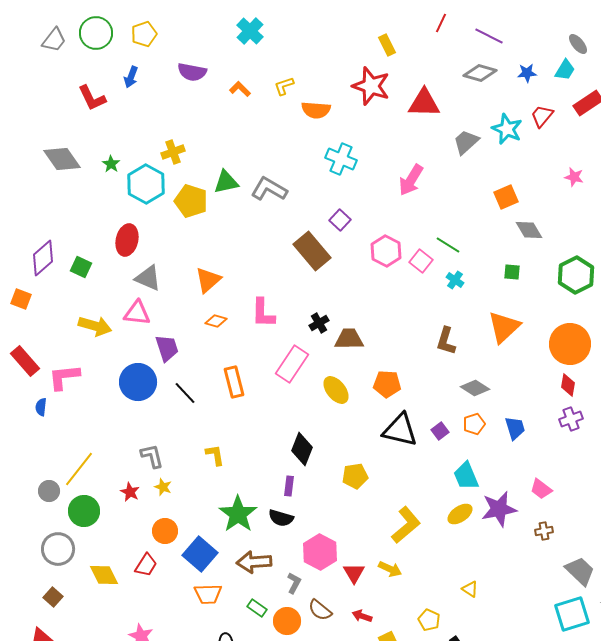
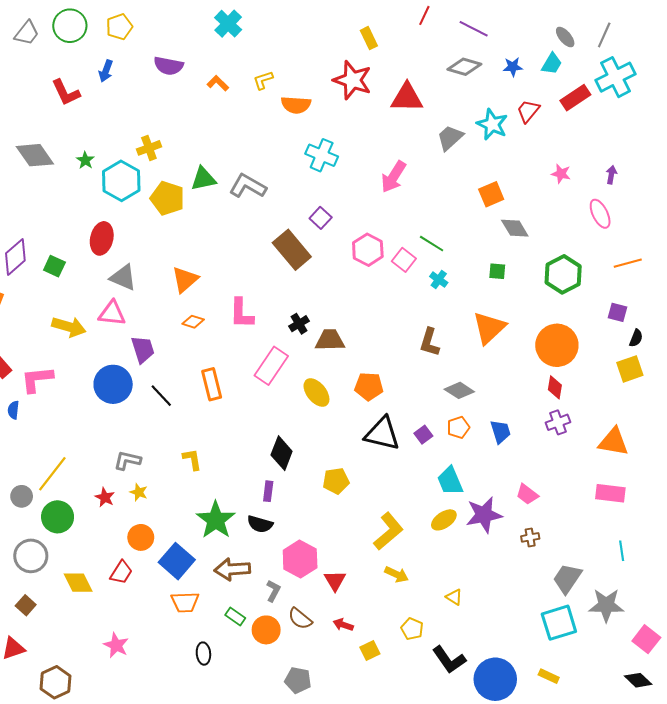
gray L-shape: (152, 456) -> (127, 460), turned -64
yellow arrow: (390, 569) -> (397, 574), moved
gray trapezoid: (580, 571) -> (567, 579), turned -100

